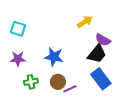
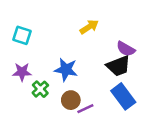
yellow arrow: (85, 22) -> (89, 27), moved
black trapezoid: (97, 54) -> (118, 66), turned 30
green cross: (31, 82) -> (40, 89), moved, turned -32

